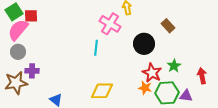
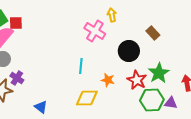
cyan line: (96, 48) -> (81, 66), moved
green star: (174, 66) -> (159, 73), size x1.5
purple cross: (32, 71) -> (17, 78), turned 32
orange star: (145, 88) -> (108, 80), moved

